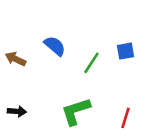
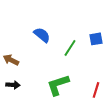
brown arrow: (15, 59) -> (11, 60), moved

